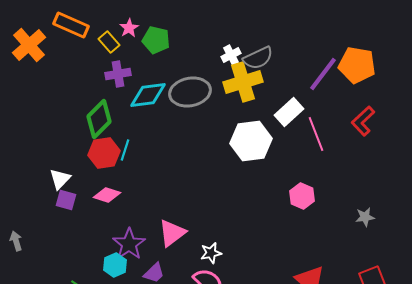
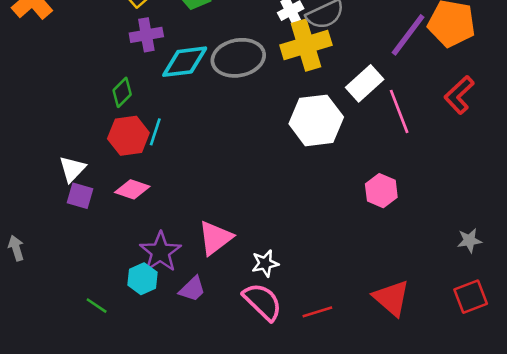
green diamond: (99, 119) -> (122, 92), size x0.6
gray star: (365, 217) -> (469, 240), moved

